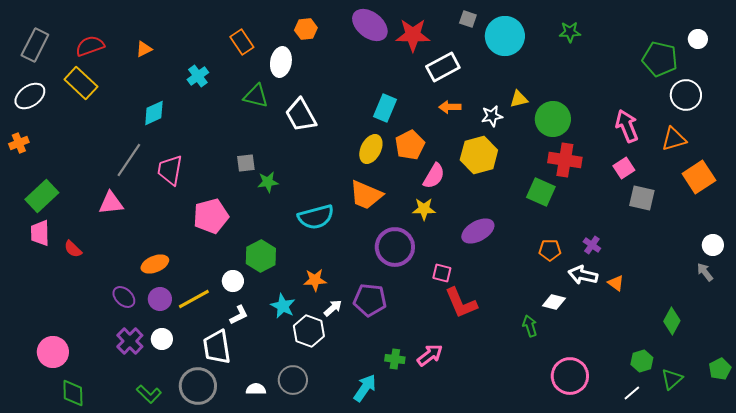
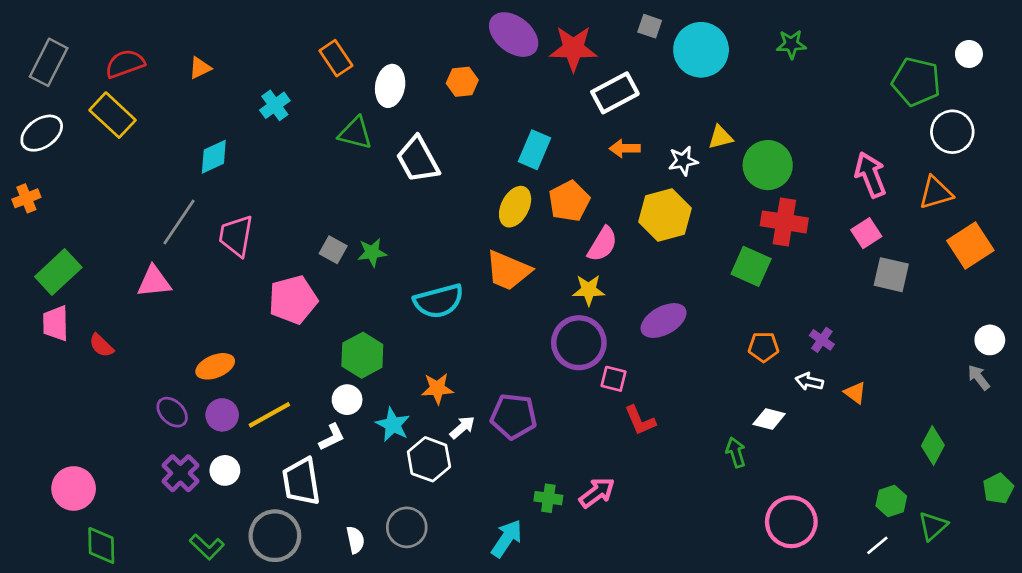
orange hexagon: (306, 29) -> (462, 82), moved
gray square: (246, 163) -> (333, 250), moved, turned 36
purple circle: (395, 247) -> (579, 343), moved
white arrow: (583, 275) -> (809, 382), size x0.7
white circle: (233, 281) -> (347, 400), moved
red L-shape: (461, 303) -> (640, 420), size x0.7
green pentagon: (720, 369) -> (998, 488), moved
white semicircle: (256, 389) -> (355, 540), turned 78

